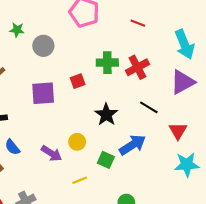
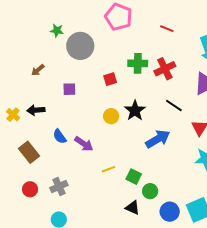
gray circle: (43, 46) -> (80, 46), size x1.4
purple square: (43, 93) -> (69, 89), moved, size x0.6
yellow circle: (77, 142) -> (111, 116), moved
blue semicircle: (12, 147) -> (60, 136), moved
green square: (106, 160) -> (134, 177), moved

